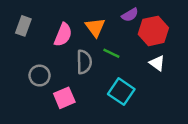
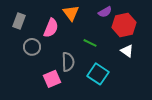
orange triangle: (95, 27) -> (71, 13), moved
gray semicircle: (84, 62) -> (68, 62), moved
gray circle: (40, 76) -> (32, 47), moved

